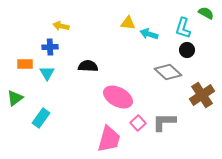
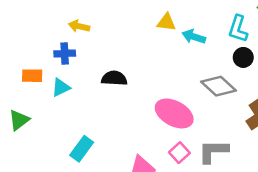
cyan triangle: (47, 73) -> (61, 87), turned 35
pink ellipse: (118, 97) -> (174, 113), moved
cyan rectangle: (41, 118) -> (82, 149), moved

